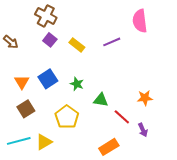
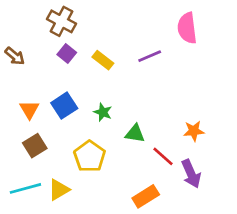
purple arrow: (143, 130) -> (191, 174), size x1.5

